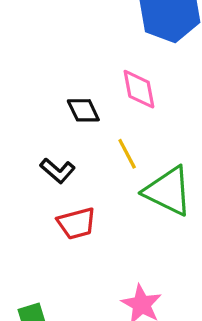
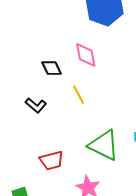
green triangle: (168, 191) -> (104, 145), moved
red trapezoid: (77, 223) -> (52, 160), moved

